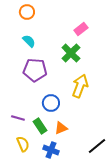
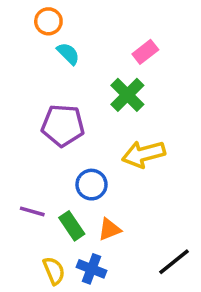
cyan semicircle: (29, 41) -> (68, 54), moved
yellow arrow: (80, 86) -> (144, 154), turned -125
yellow semicircle: (23, 144) -> (54, 271), moved

